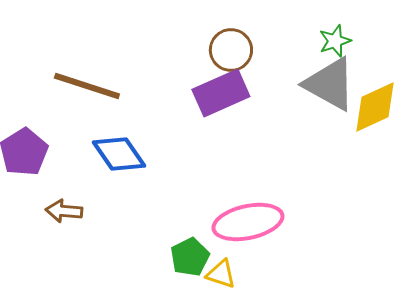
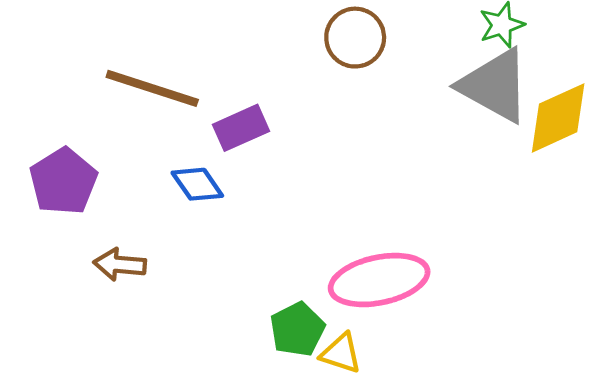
purple rectangle: (221, 93) -> (241, 128), moved, size x0.7
blue diamond: (119, 154) -> (197, 184), size x0.7

